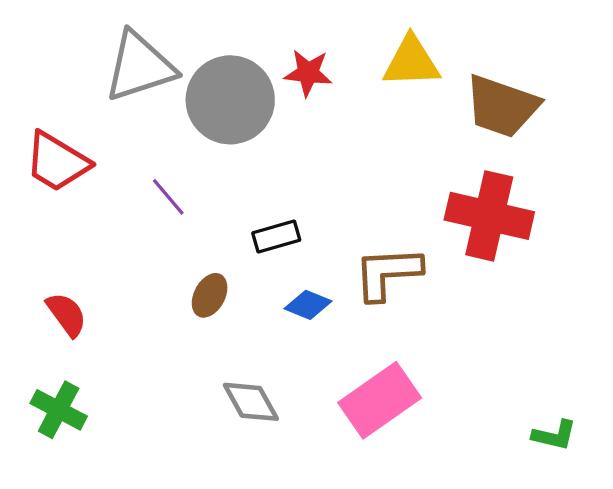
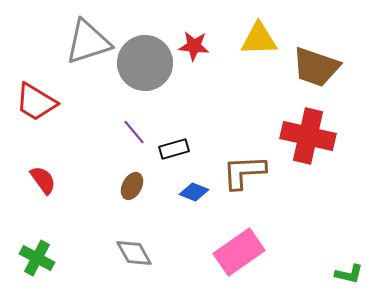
purple line: (168, 197) -> (134, 132), moved
red semicircle: (67, 314) -> (43, 180), moved
gray diamond: (251, 402) -> (134, 253), moved

